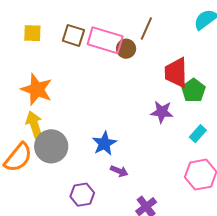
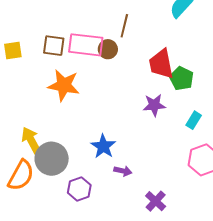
orange star: (37, 89) -> (64, 85), moved
purple hexagon: (82, 195) -> (79, 189), moved

